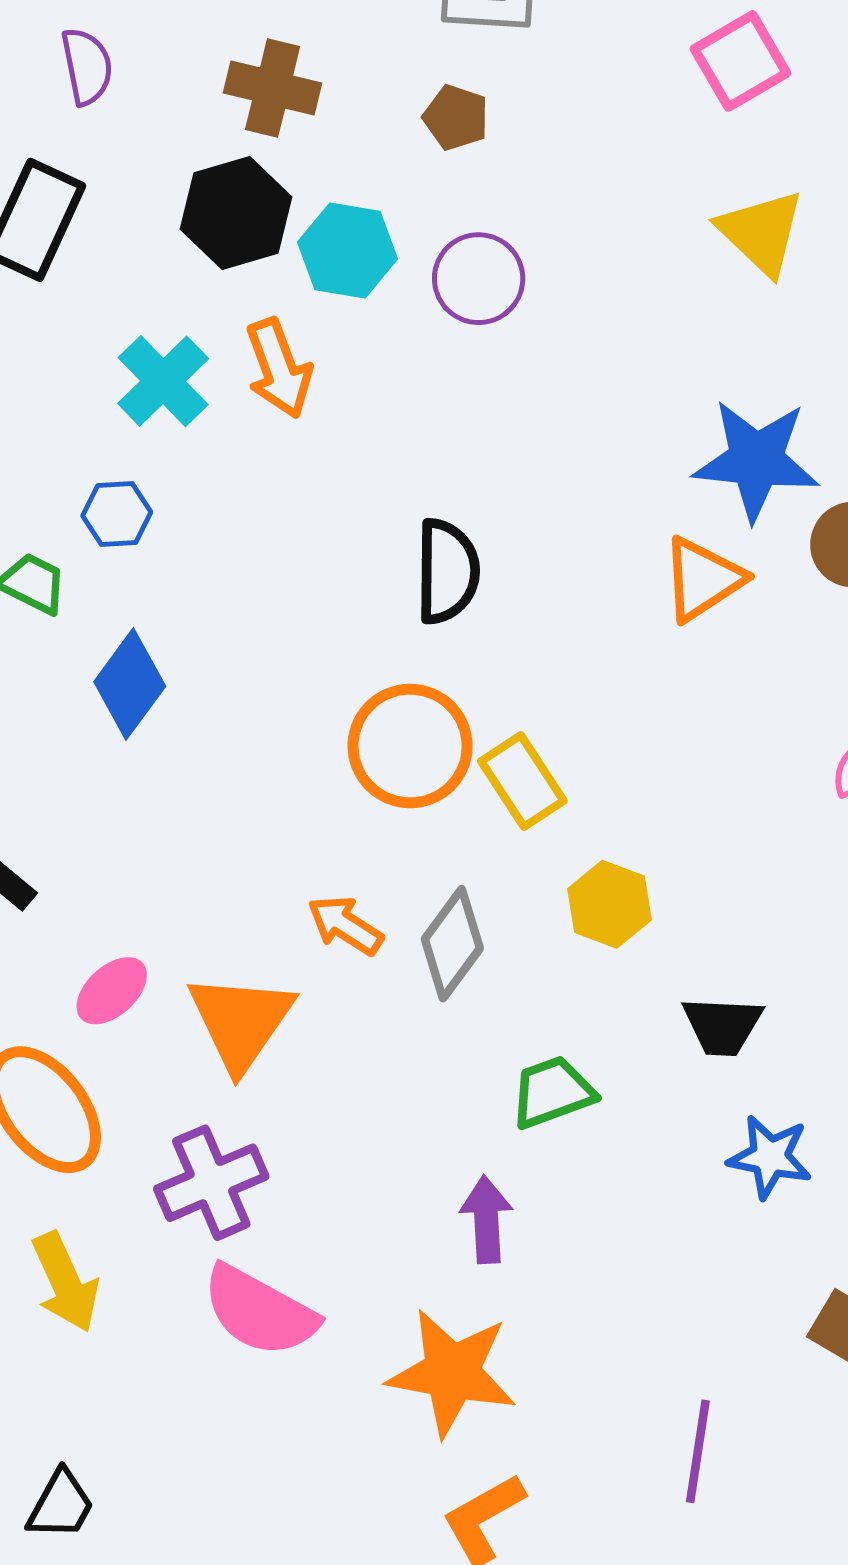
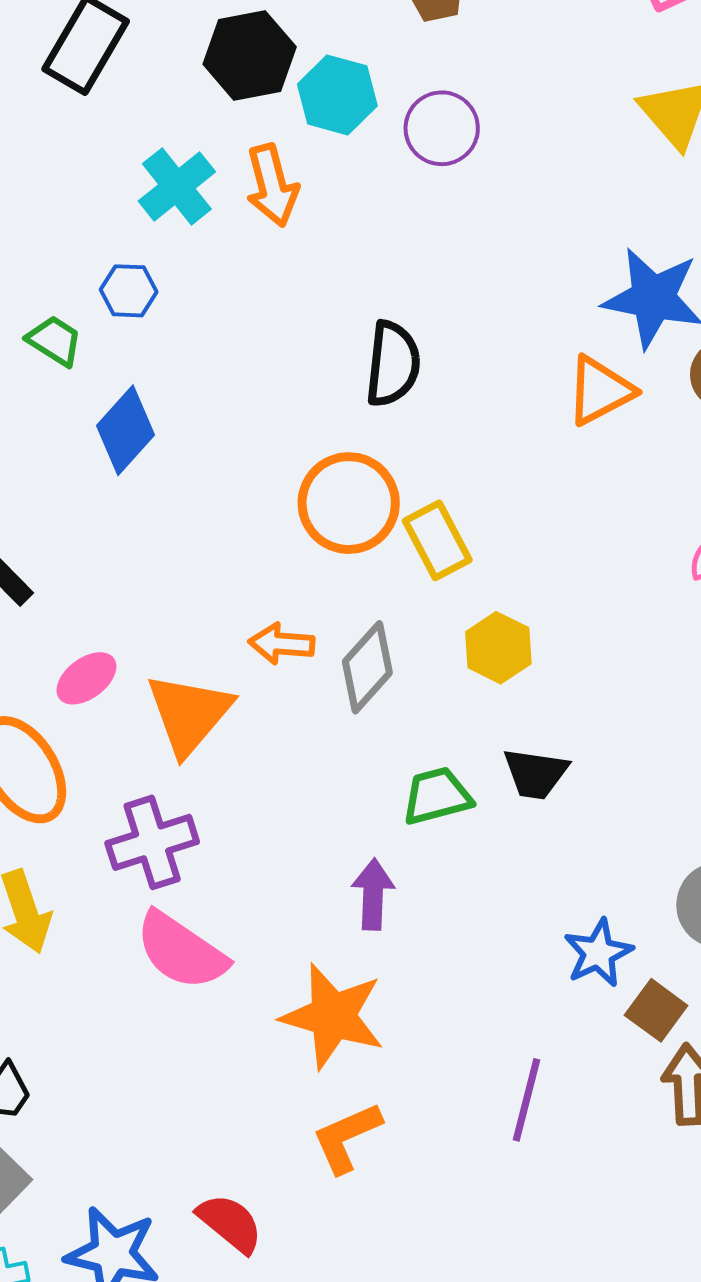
orange arrow: (345, 925) -> (282, 644), turned -34
black trapezoid: (722, 1026) -> (536, 774), moved
blue star: (770, 1157) -> (598, 953), moved, turned 30

